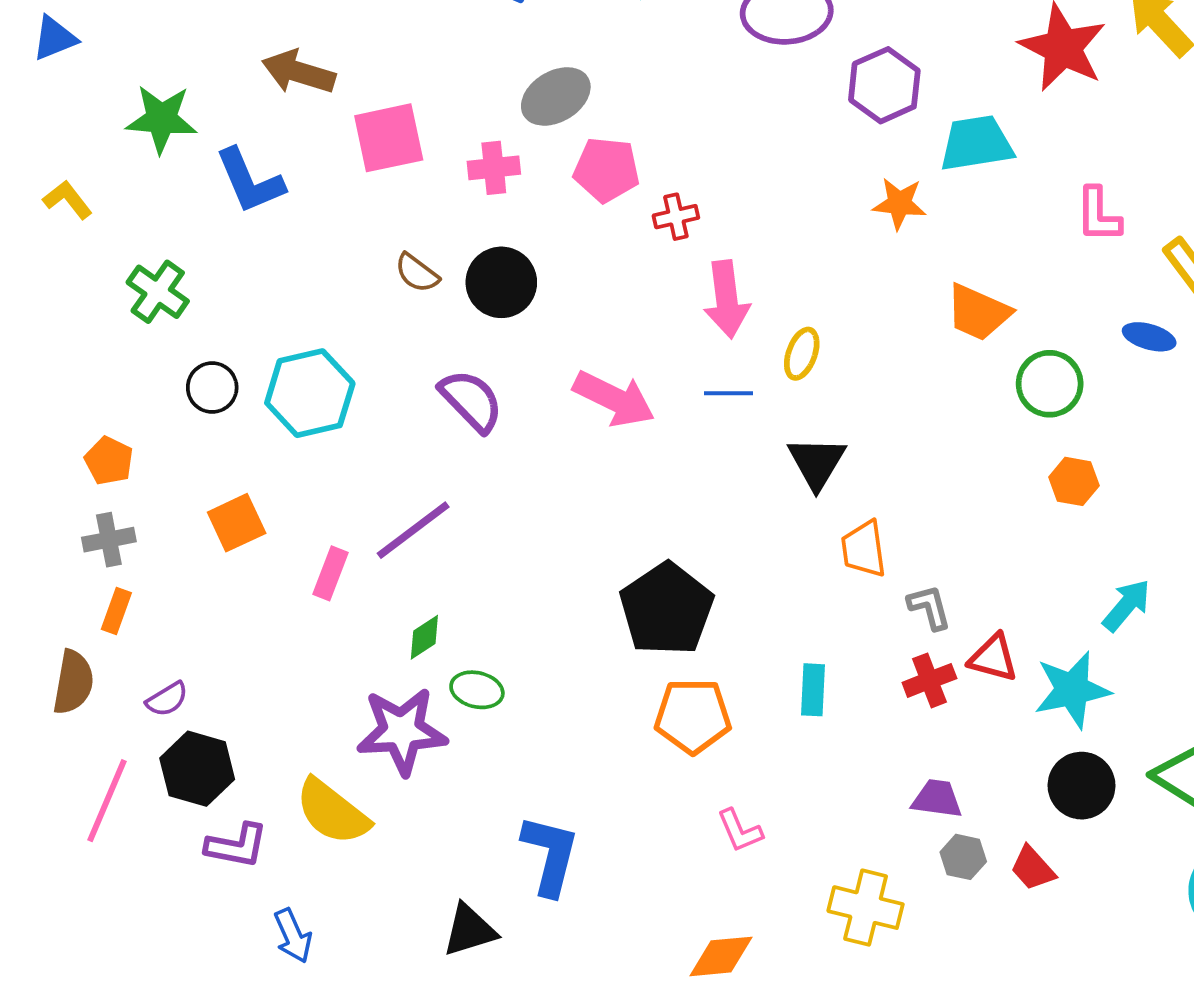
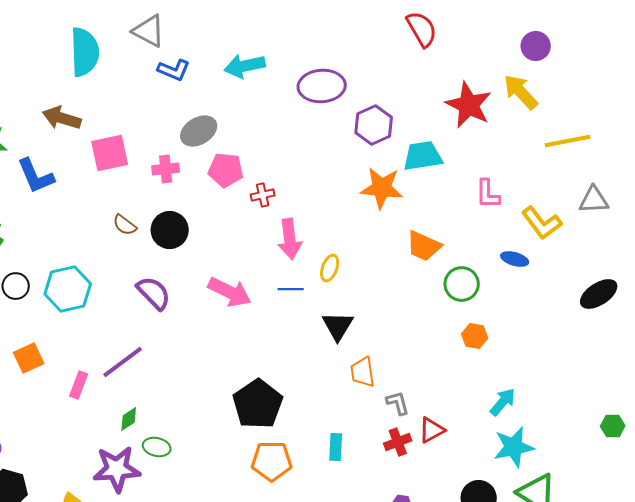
orange star: (899, 204) -> (382, 188), size x1.5
red triangle: (993, 658) -> (432, 430), turned -44
cyan star: (1072, 690) -> (514, 447), moved

